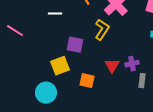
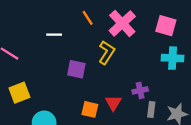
yellow square: (60, 66) -> (19, 93), moved
red triangle: (112, 66) -> (113, 103), moved

